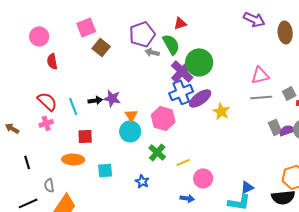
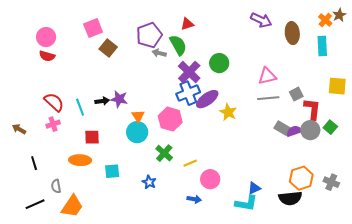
red semicircle: (52, 61) -> (47, 56), moved, turned -63
green circle: (199, 62) -> (219, 63), moved, size x0.7
gray rectangle: (275, 127) -> (282, 128), turned -35

